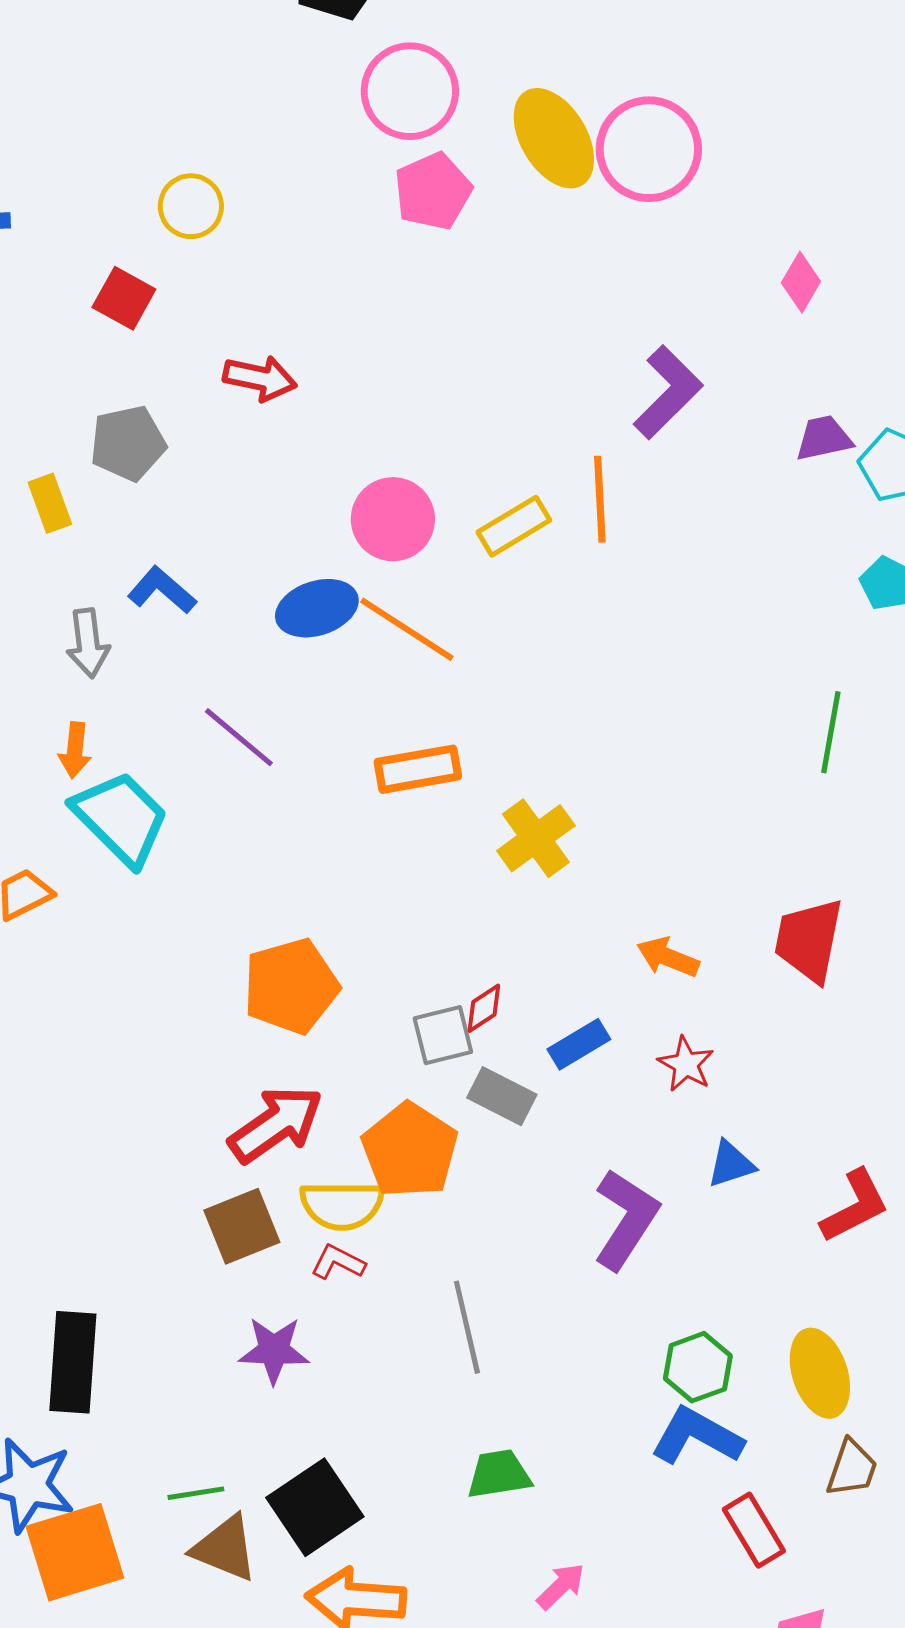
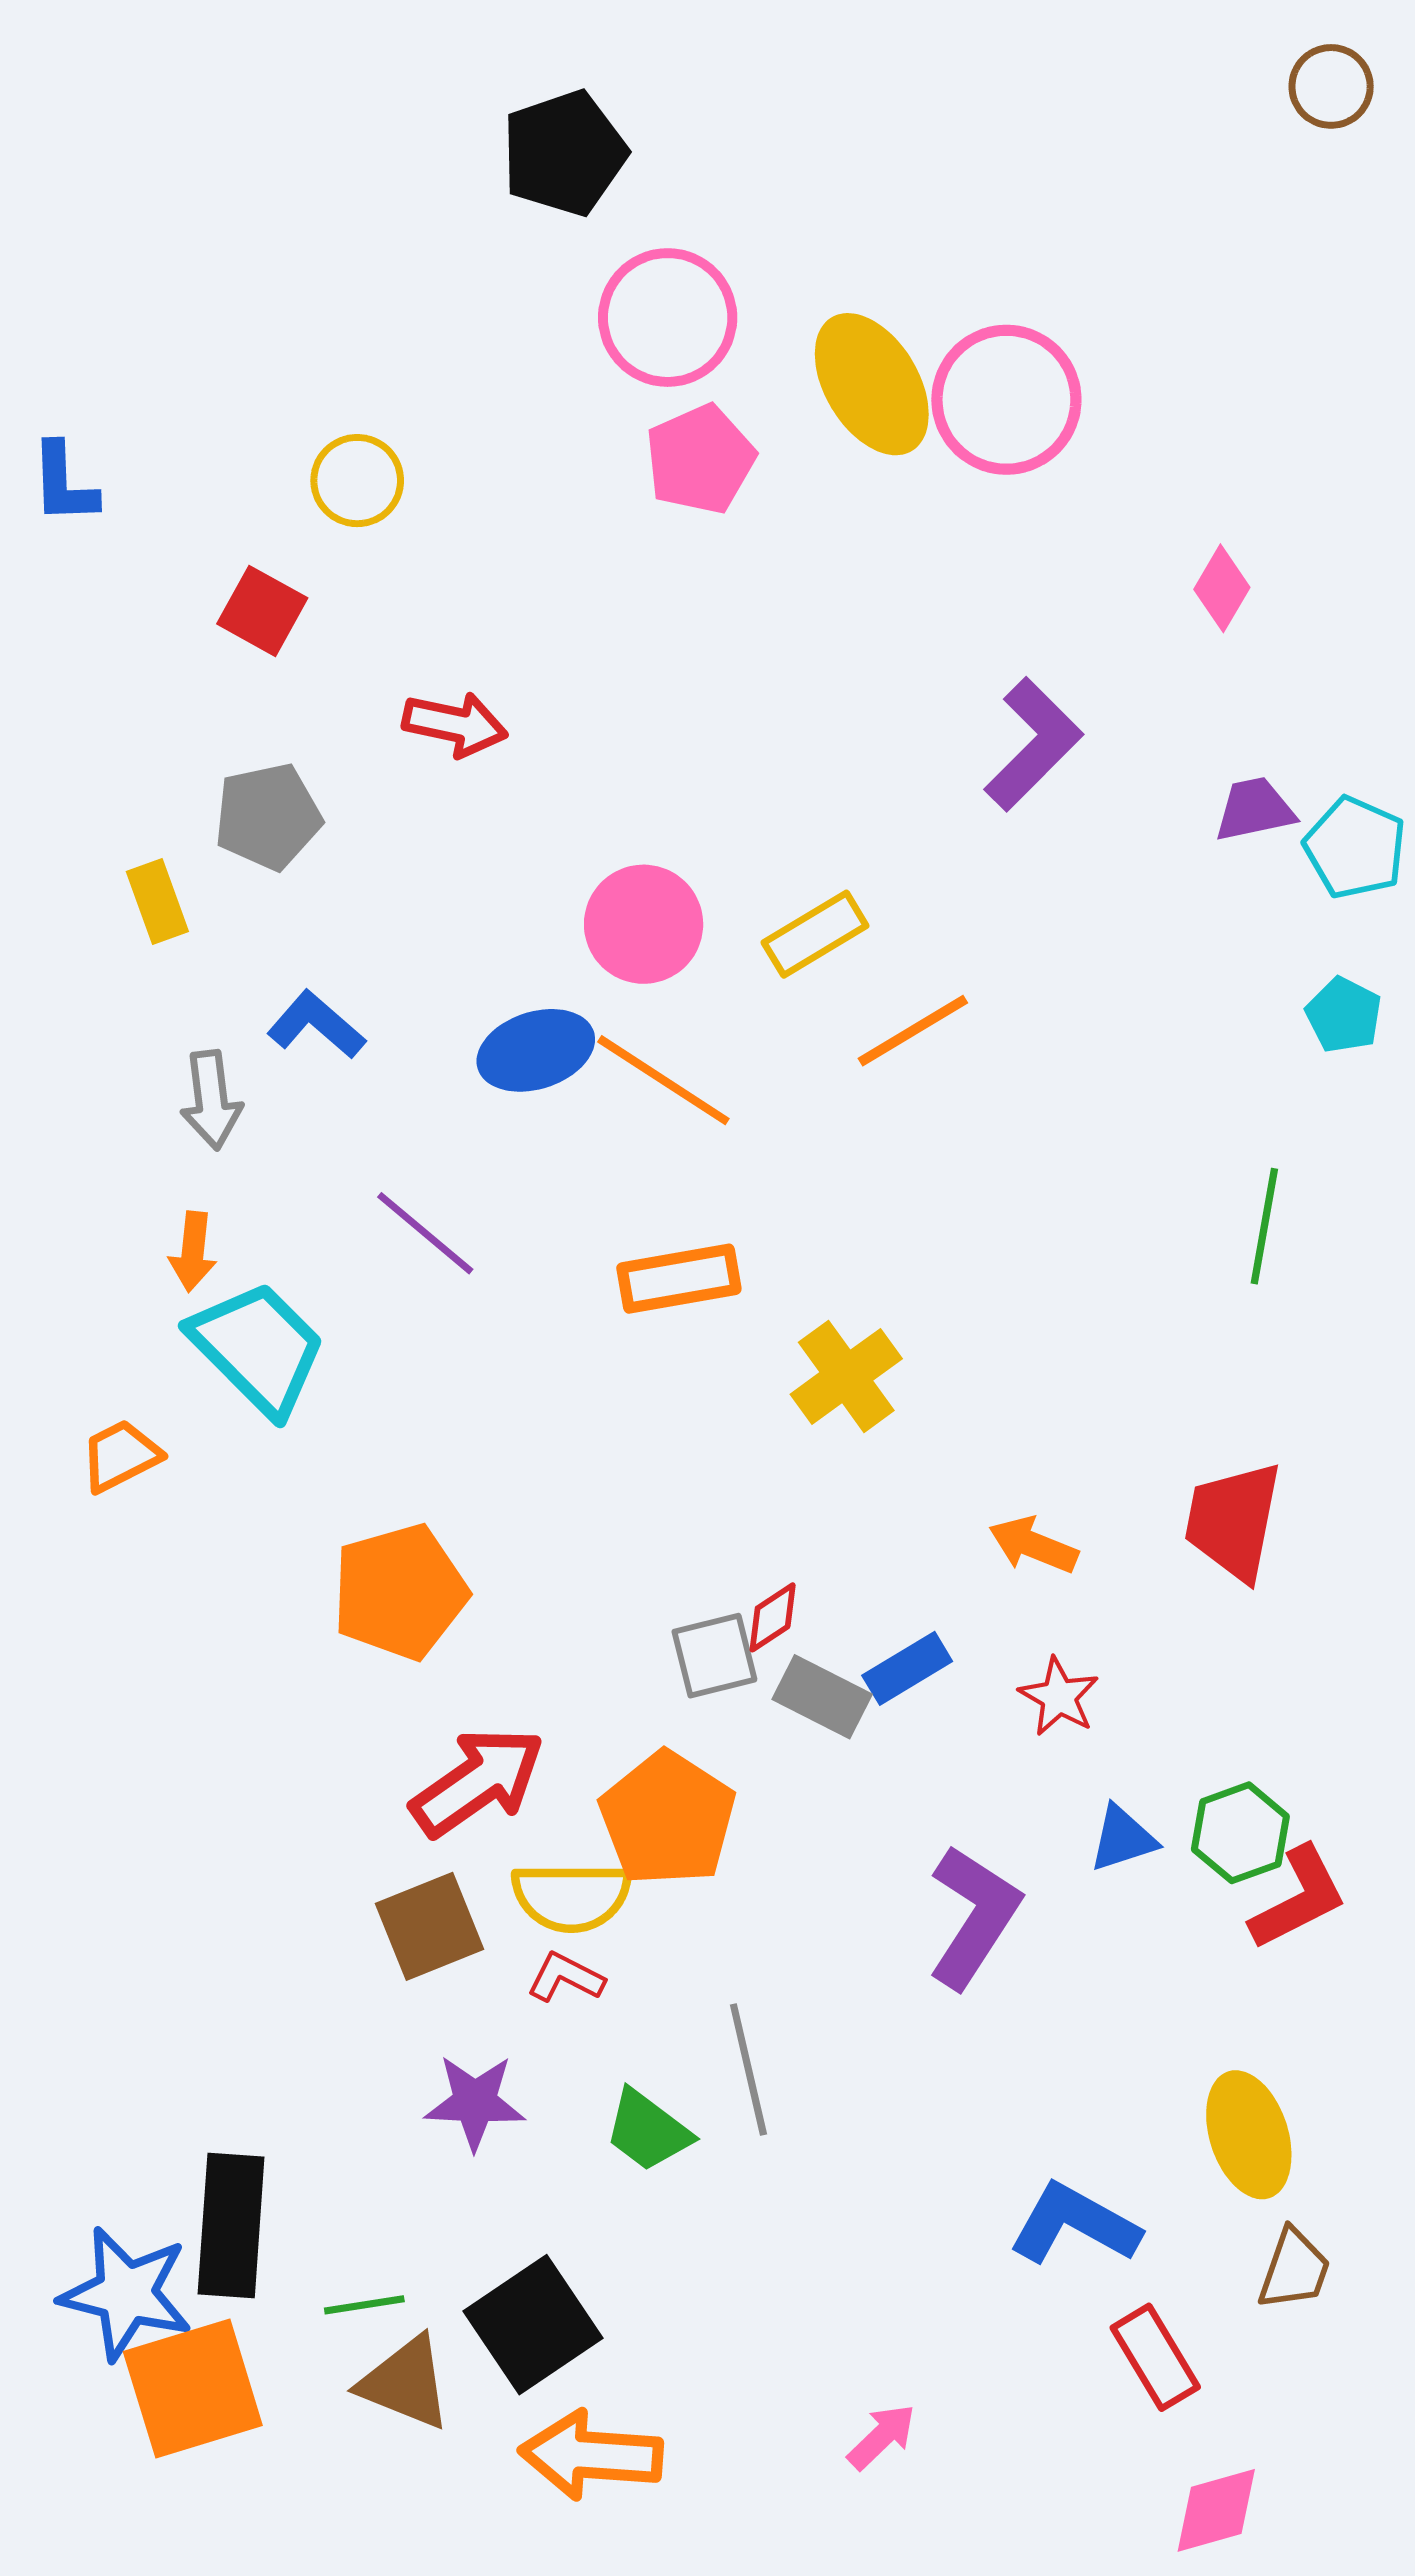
orange line: (600, 499) -> (913, 1031), moved, turned 62
orange pentagon: (291, 986) -> (400, 1592), moved
gray rectangle: (502, 1096) -> (822, 1697), moved
black rectangle: (73, 1362) -> (231, 2225), moved
green hexagon: (698, 1367) -> (1240, 1833), moved
green trapezoid: (499, 1474) -> (648, 2131), moved, turned -134

